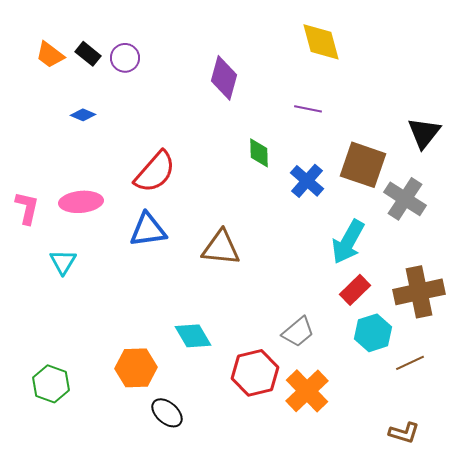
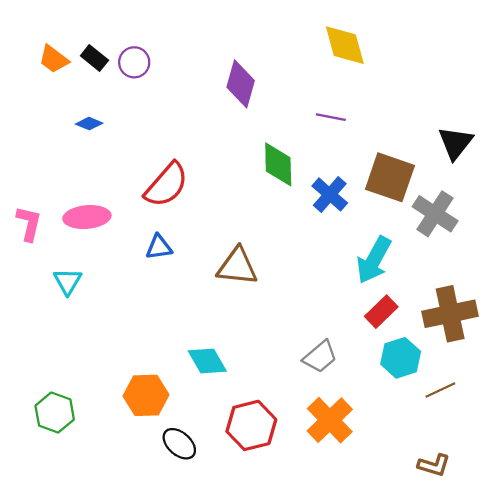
green diamond: (259, 153) -> (278, 164), size x1.4
blue triangle: (148, 230) -> (159, 247), size x0.7
red hexagon: (255, 373) -> (251, 425), moved

